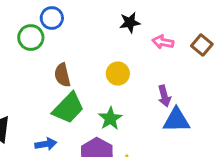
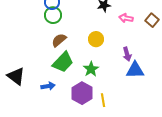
green circle: (31, 38) -> (53, 15), moved
brown semicircle: (62, 75) -> (59, 40), turned 63

